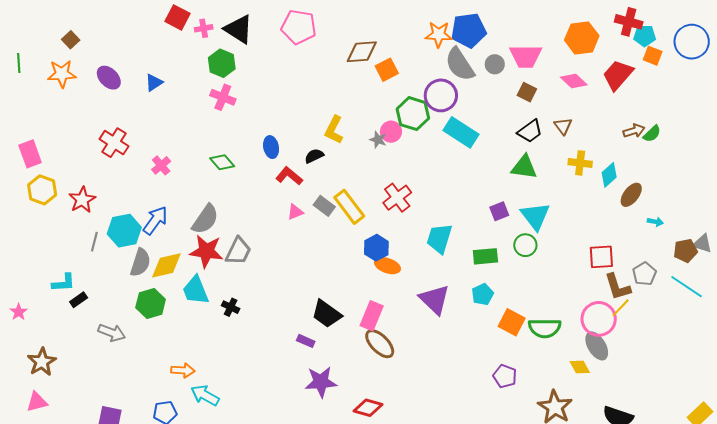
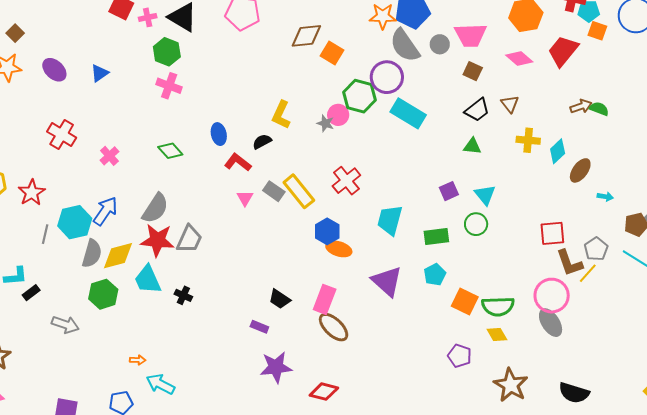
orange square: (387, 70) -> (332, 53), turned -30
green semicircle: (652, 134) -> (599, 109), turned -114
green triangle: (524, 167) -> (472, 146), size x0.7
pink triangle: (295, 212) -> (245, 198), turned -36
cyan triangle: (535, 216) -> (485, 195), size x0.7
yellow line: (621, 308) -> (588, 273), moved
black trapezoid: (327, 314) -> (280, 299), size x0.7
yellow diamond: (580, 367) -> (497, 334), moved
orange arrow: (183, 370) -> (138, 360), size x0.7

